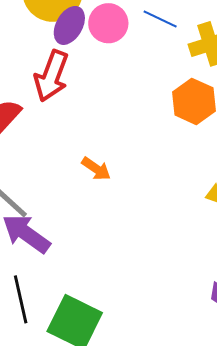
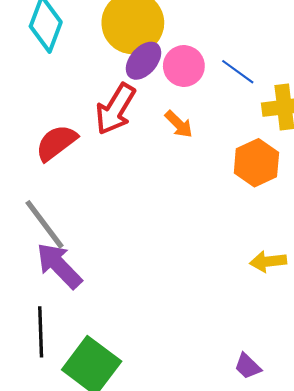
orange arrow: (96, 169) -> (179, 124), moved

